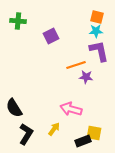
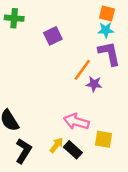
orange line: (76, 65) -> (82, 70), turned -36
yellow square: (94, 133) -> (103, 139), moved
black rectangle: (83, 141) -> (73, 150), moved, turned 63

